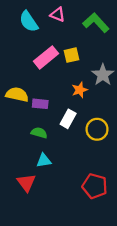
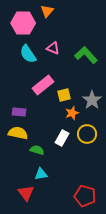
yellow square: (72, 55) -> (64, 95), moved
yellow semicircle: (17, 95) -> (18, 133), moved
purple rectangle: (40, 104) -> (19, 112), moved
yellow circle: (97, 129) -> (87, 134), moved

